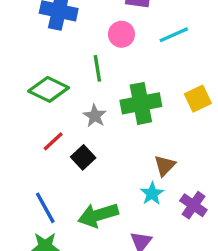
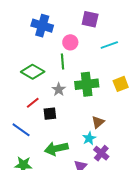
pink circle: (121, 34) -> (70, 42), moved
black square: (83, 157) -> (50, 114), turned 32
purple cross: (193, 205) -> (101, 153), moved
blue line: (45, 208) -> (21, 130), moved, turned -30

